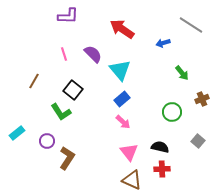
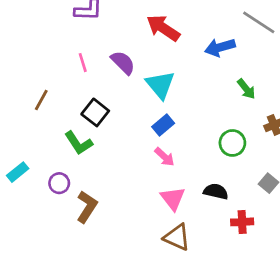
blue arrow: (163, 43) -> (220, 47), size x1.5
red cross: (162, 169) -> (242, 222), moved

